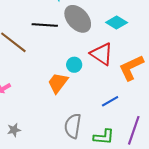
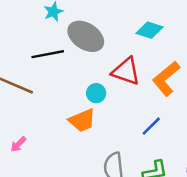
cyan diamond: (117, 23) -> (149, 30), moved
orange trapezoid: (58, 83) -> (82, 120), turned -135

